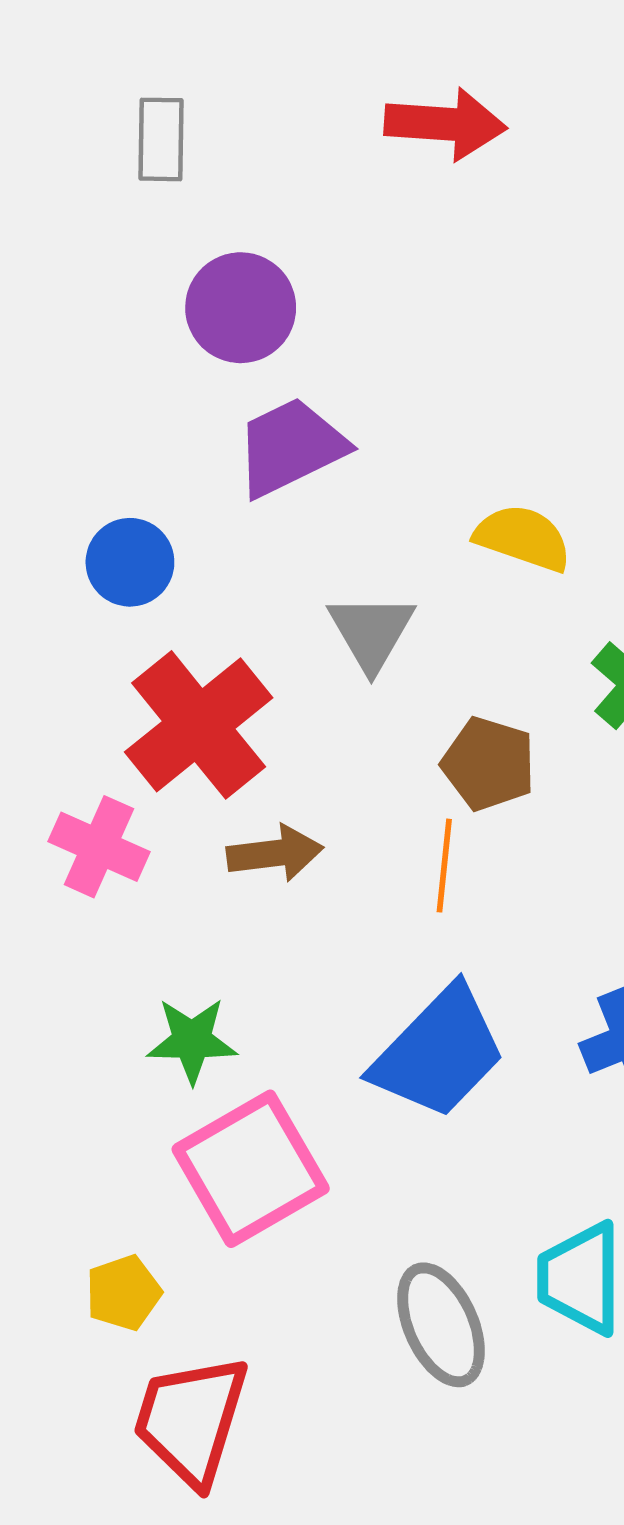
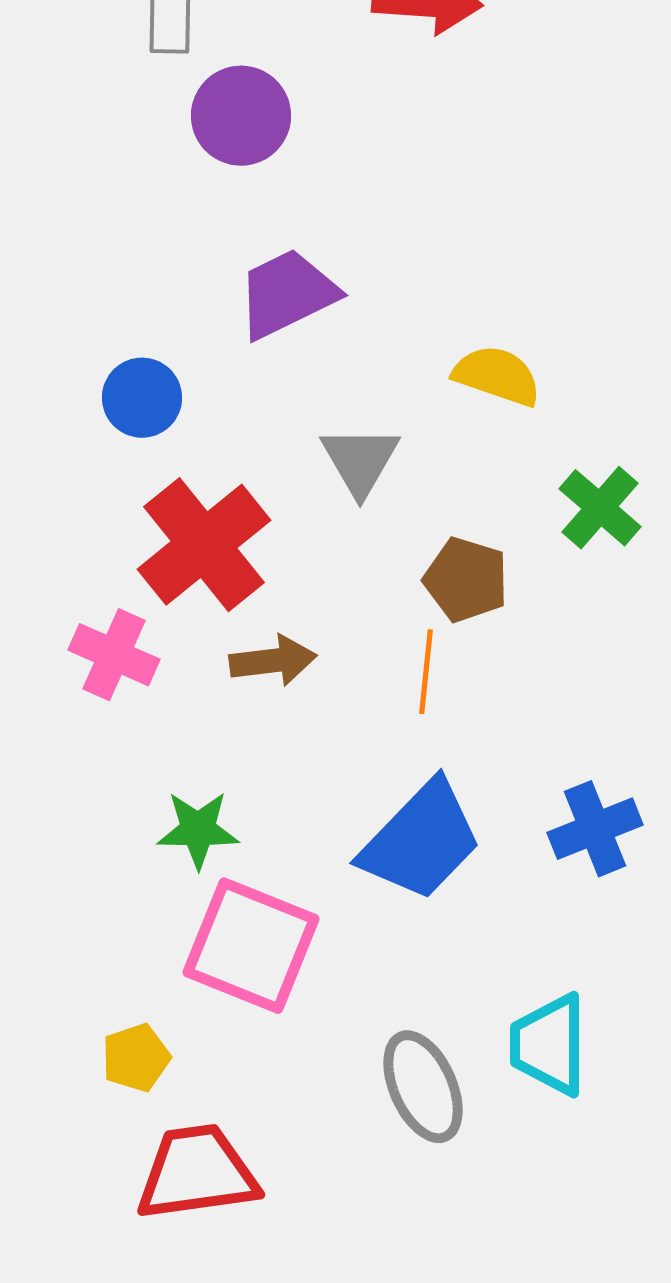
purple circle: (241, 308) -> (241, 116), moved
pink square: (251, 1169) -> (251, 946), turned -38
red trapezoid: (191, 1420) -> (197, 1173), turned 65

